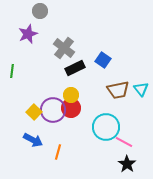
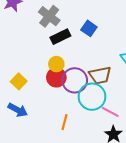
brown trapezoid: (118, 90) -> (100, 75), moved
purple circle: (53, 110) -> (75, 80), moved
orange line: (58, 152) -> (64, 122), moved

